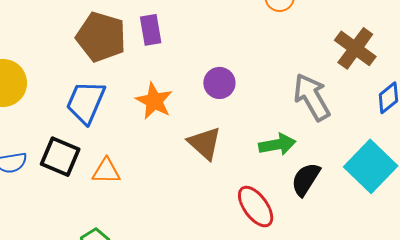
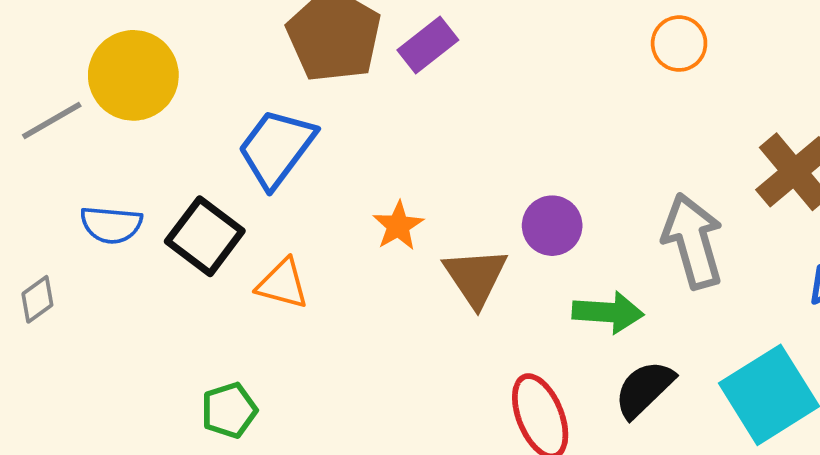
purple rectangle: (151, 30) -> (428, 45), turned 48
purple circle: (219, 83) -> (552, 226), moved
orange star: (154, 101) -> (398, 226), moved, size x0.7

